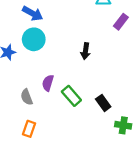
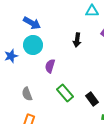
black arrow: (86, 51) -> (77, 40), moved
purple semicircle: (48, 83) -> (50, 66), moved

